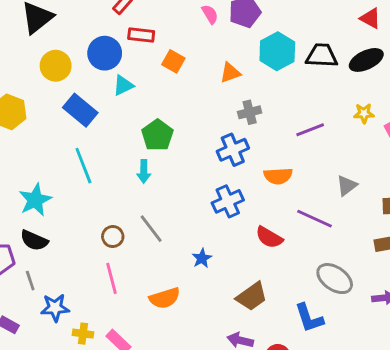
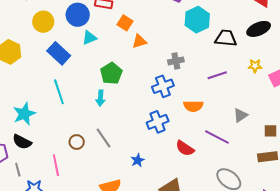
black trapezoid: (322, 56) -> (226, 38), moved
orange triangle: (230, 73) -> (139, 41), moved
pink line: (112, 278) -> (56, 165), moved

